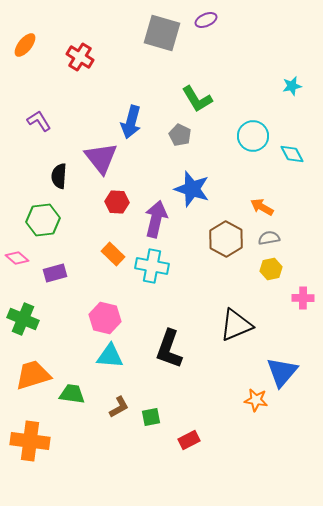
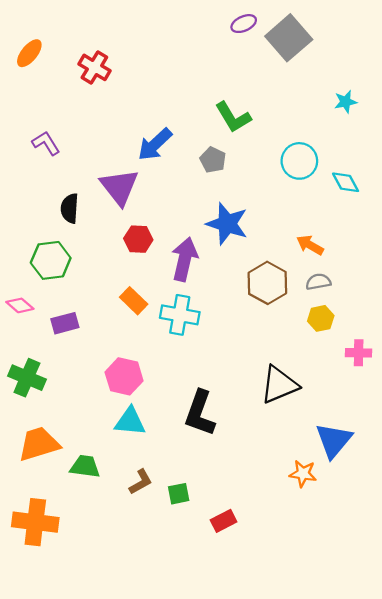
gray square: (162, 33) -> (289, 38), moved, turned 33
blue arrow: (131, 122) -> (155, 144), turned 32

